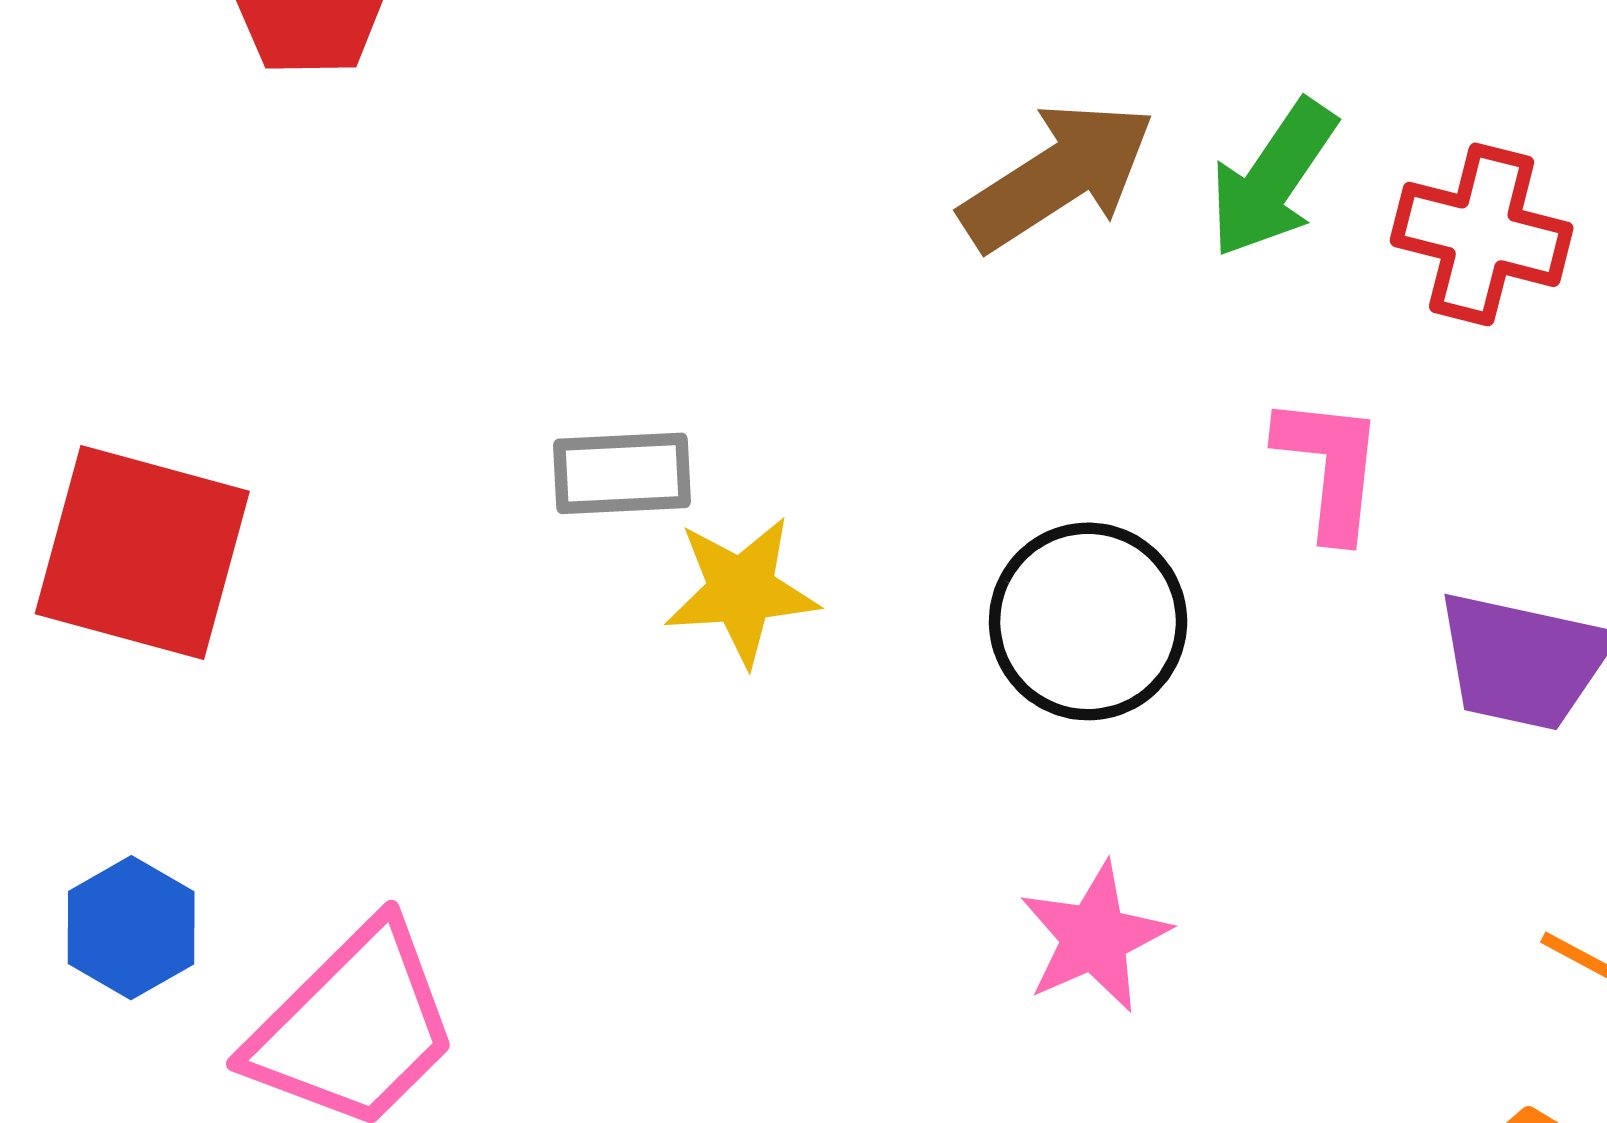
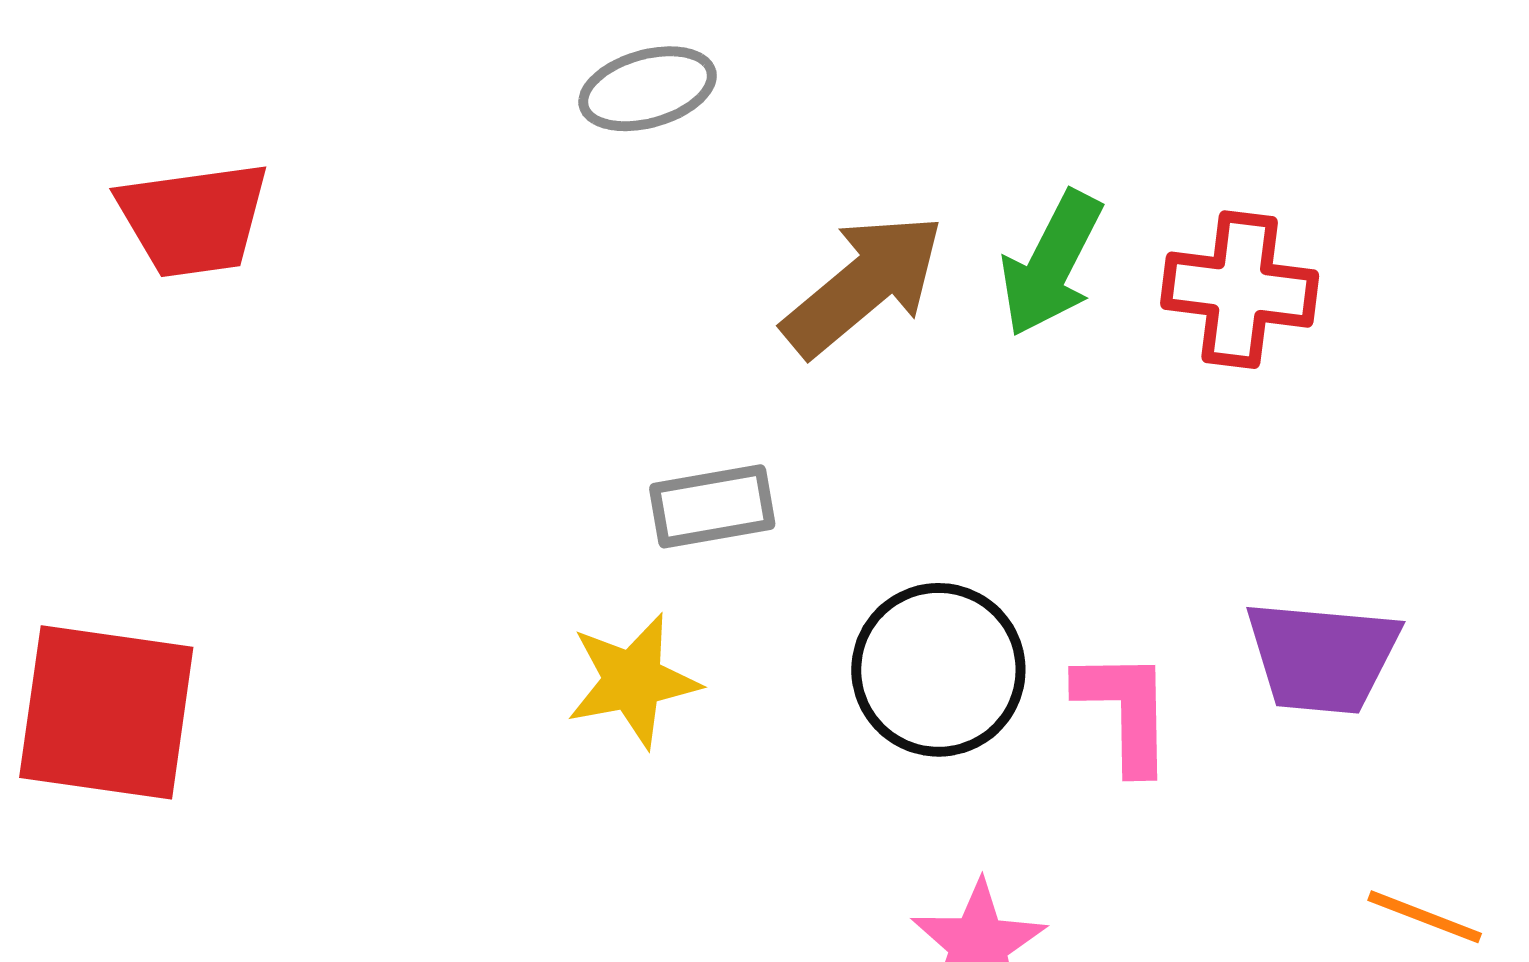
pink L-shape: (1330, 467) -> (1125, 711), moved
gray rectangle: (622, 473) -> (712, 506), moved

